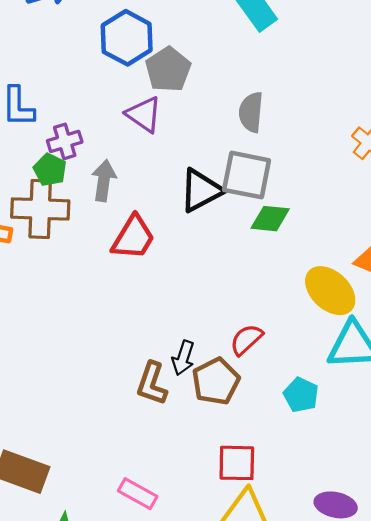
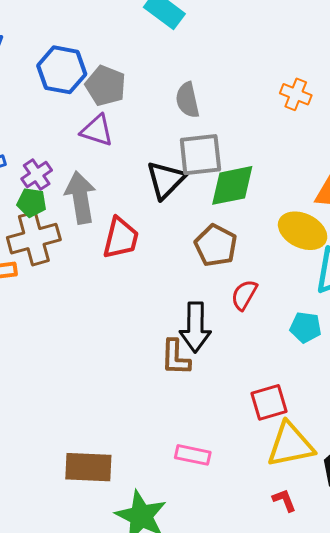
gray arrow: (104, 181) -> (80, 197), size x1.4
green diamond: (270, 219) -> (232, 185), size x1.4
black arrow: (183, 358) -> (195, 327), size x1.6
brown pentagon: (216, 381) -> (216, 245), moved

